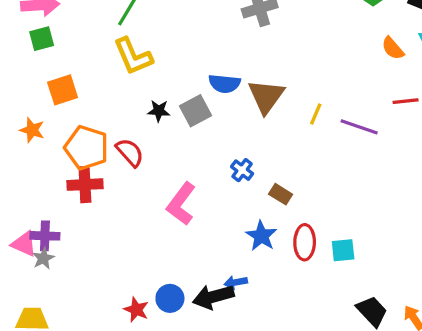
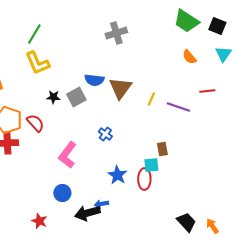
orange semicircle: (393, 48) -> (189, 57), moved
brown rectangle: (281, 194) -> (162, 149), moved, turned 48
cyan square: (343, 250) -> (151, 165), moved
blue circle: (170, 298) -> (62, 193), moved

